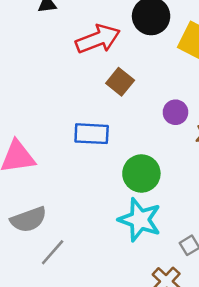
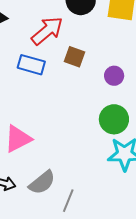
purple circle: (175, 112) -> (114, 76), moved
blue rectangle: (92, 134) -> (31, 65), moved, turned 32

